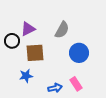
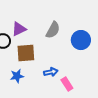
blue circle: (79, 53) -> (81, 40), moved
blue arrow: (55, 88) -> (51, 72), moved

